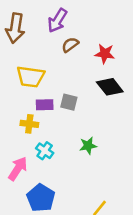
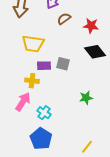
green star: (88, 146) -> (86, 98), moved
cyan cross: (45, 151) -> (44, 113), moved
pink arrow: (18, 169) -> (23, 102), moved

